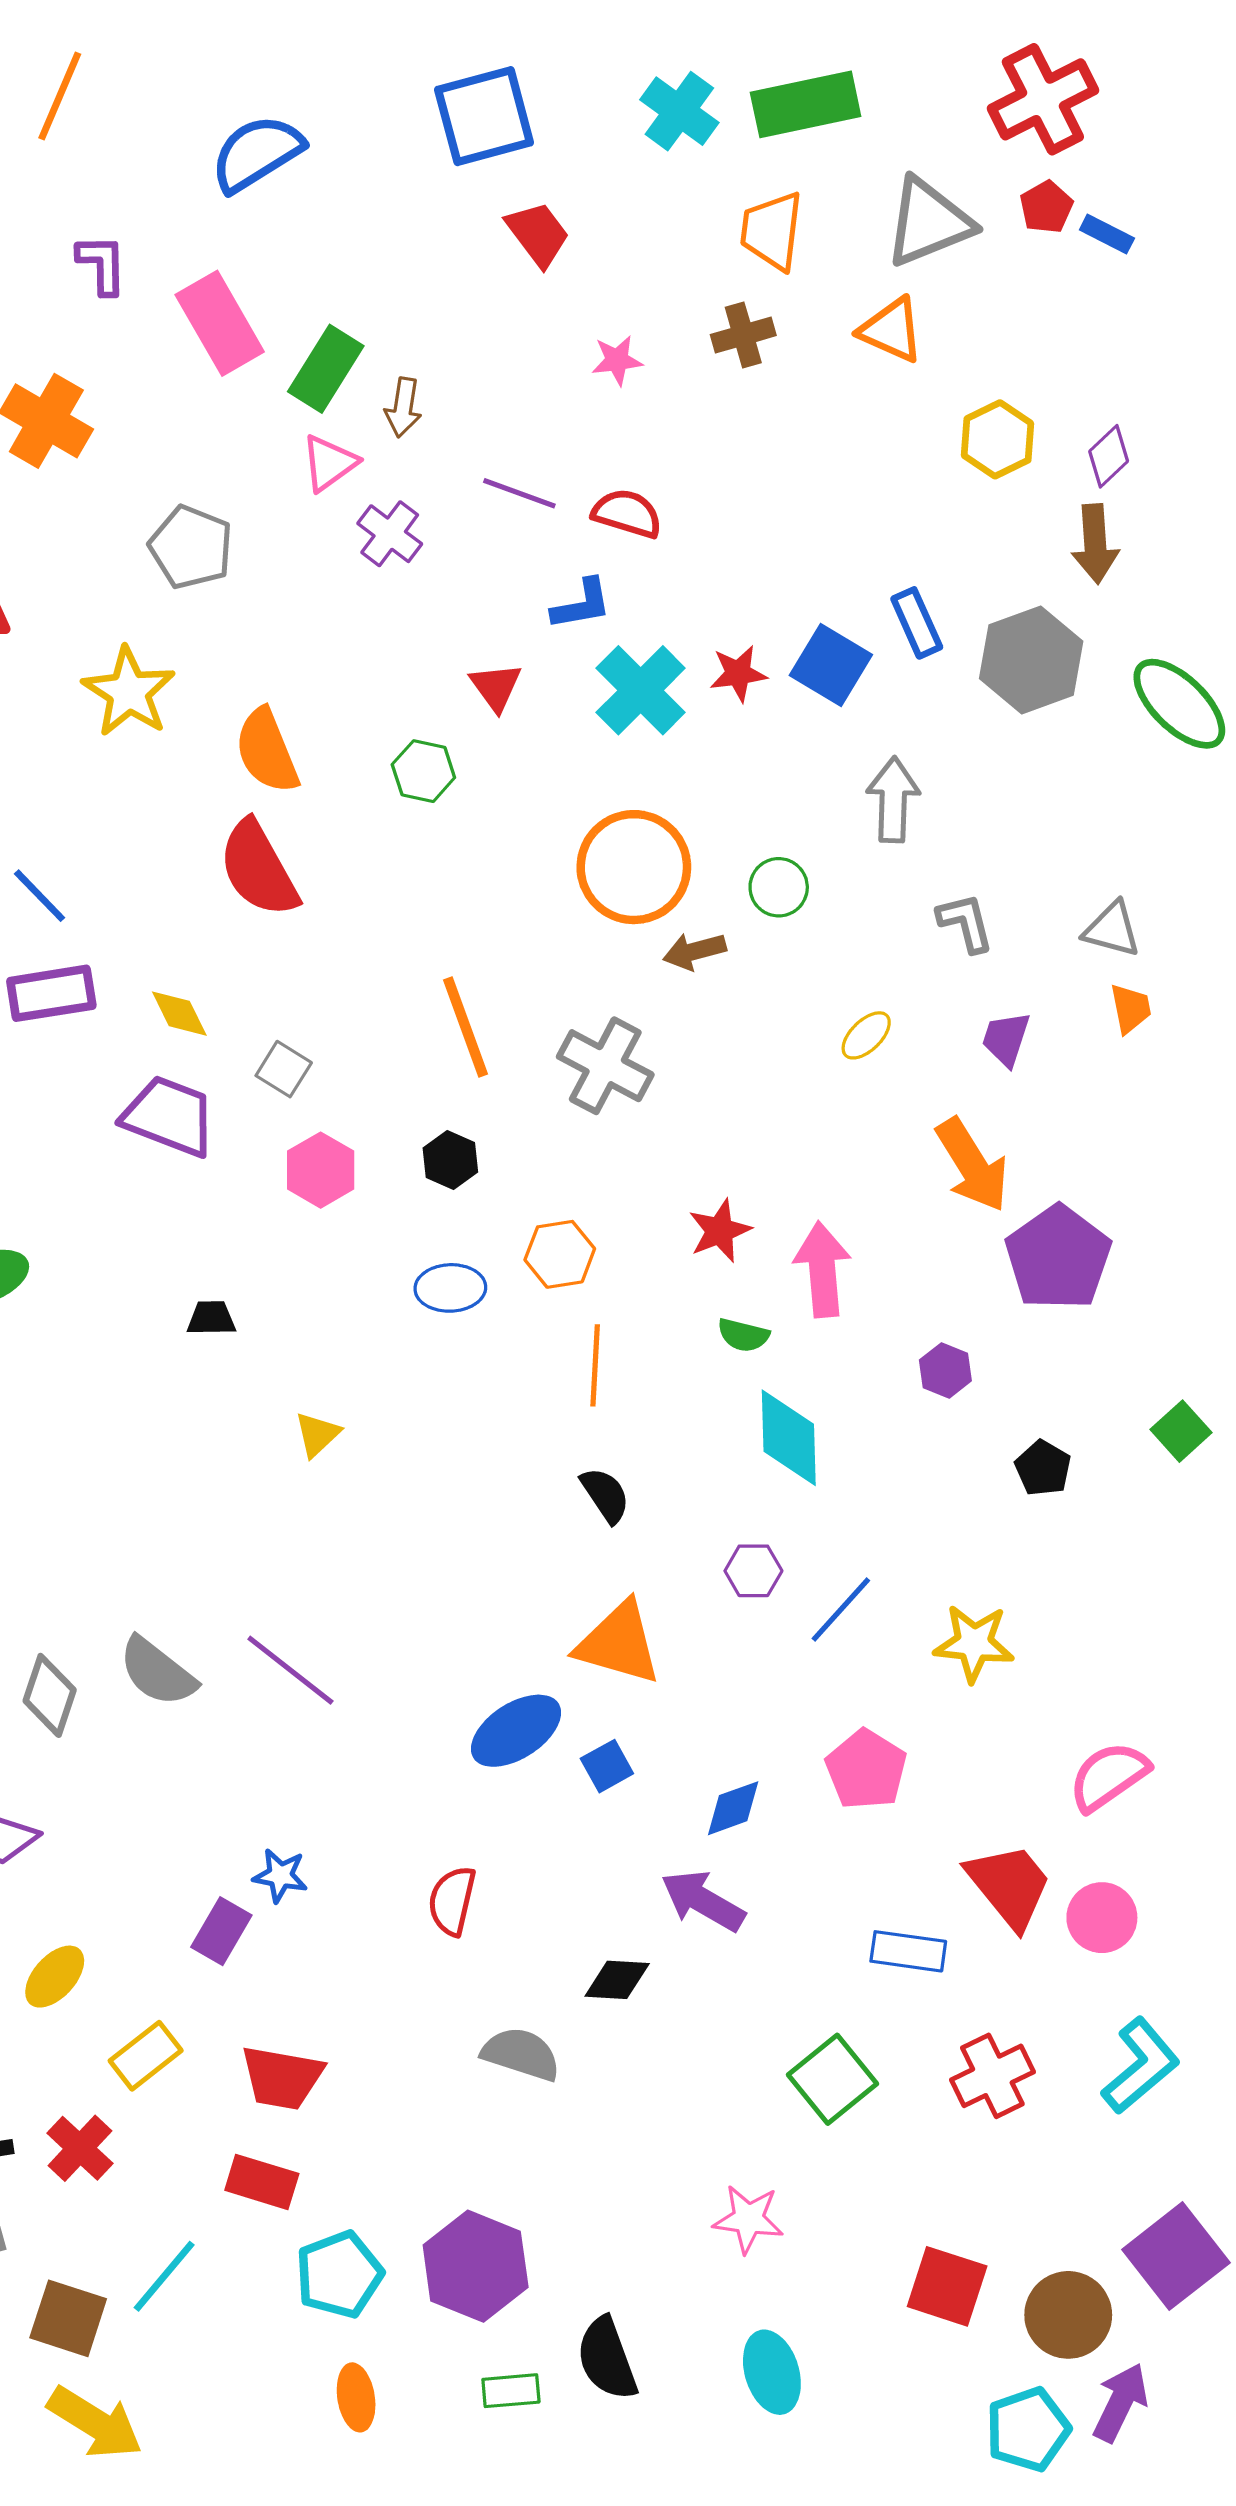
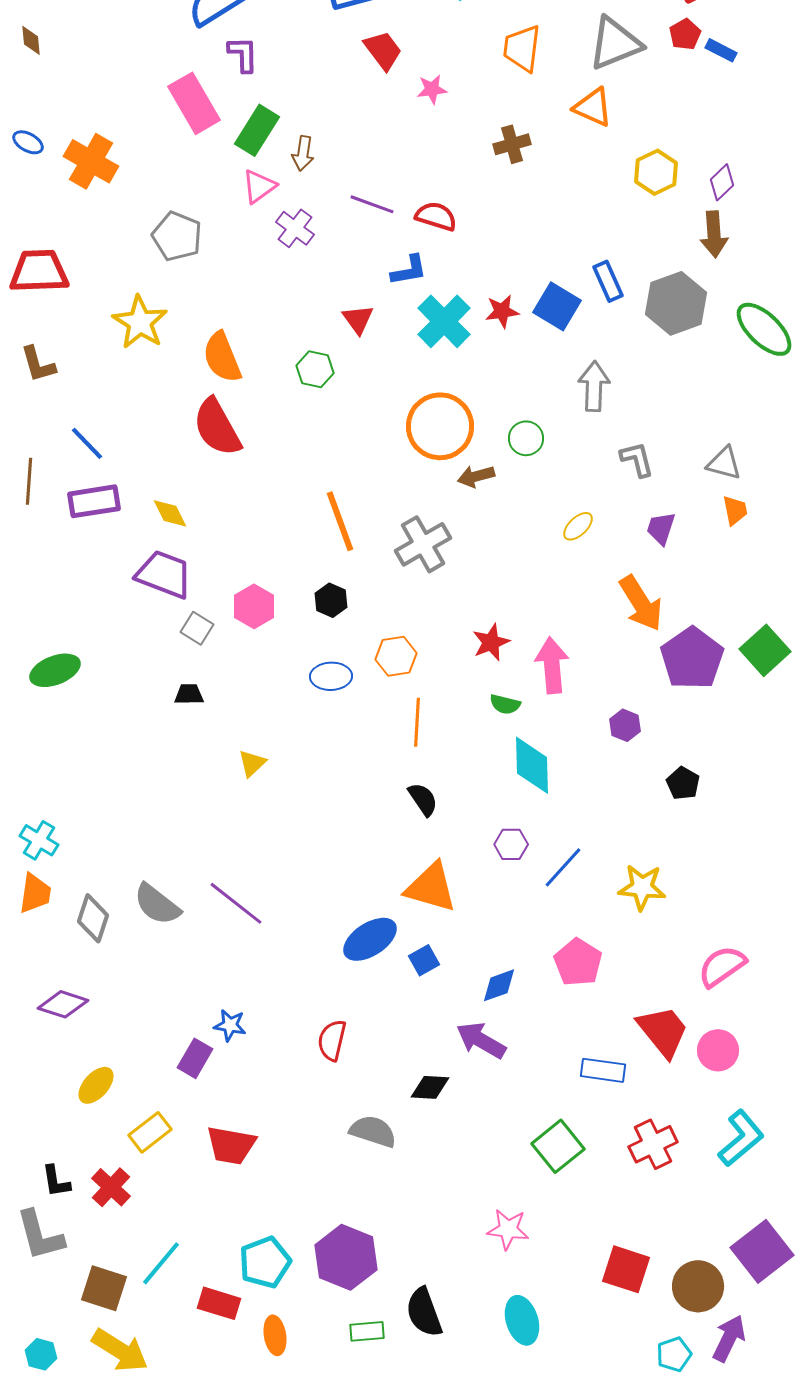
purple L-shape: (102, 264) -> (243, 54), moved
brown cross: (743, 335) -> (512, 144), moved
pink star: (617, 360) -> (432, 89), moved
gray cross: (605, 1066) -> (423, 544), turned 32
gray square: (284, 1069) -> (197, 628), moved
green square: (1181, 1431) -> (765, 650), moved, size x1.4
red rectangle: (262, 2182) -> (219, 1303), moved
cyan pentagon: (1028, 2429) -> (674, 1354), size x0.7

